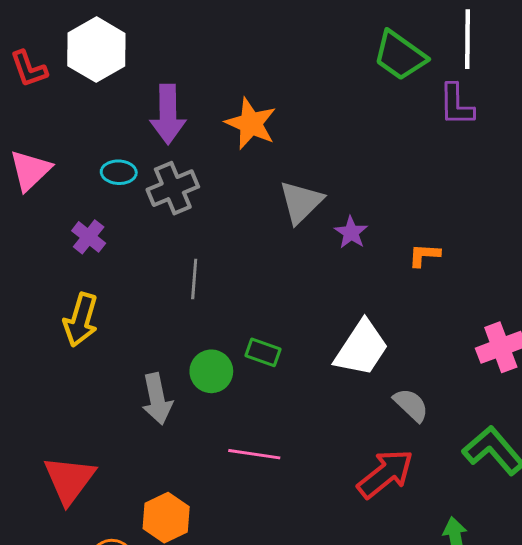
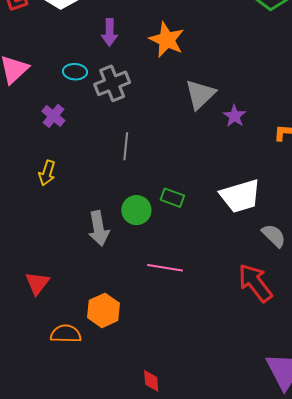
purple arrow: (168, 114) -> (110, 32), size x0.7
yellow arrow: (81, 320) -> (47, 173), size x0.7
white trapezoid: (362, 348) -> (240, 196), turned 39
red arrow: (385, 474) -> (255, 283), turned -90
red triangle: (69, 480) -> (37, 283), size x0.7

